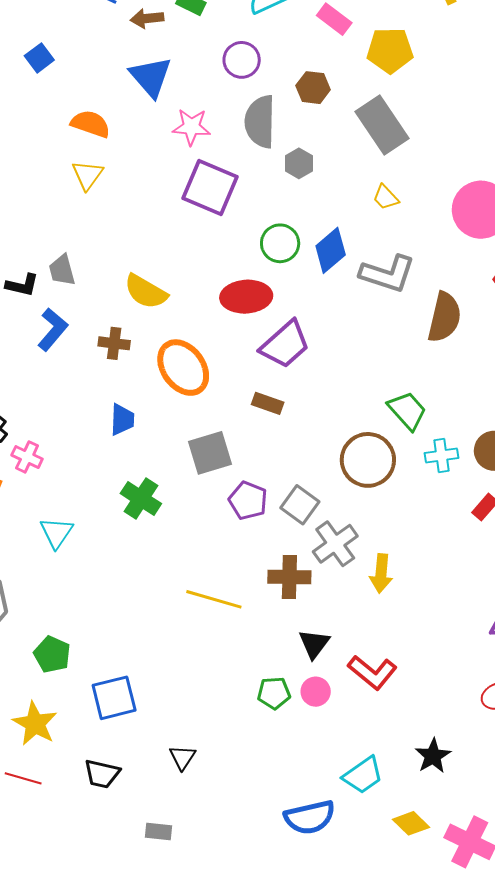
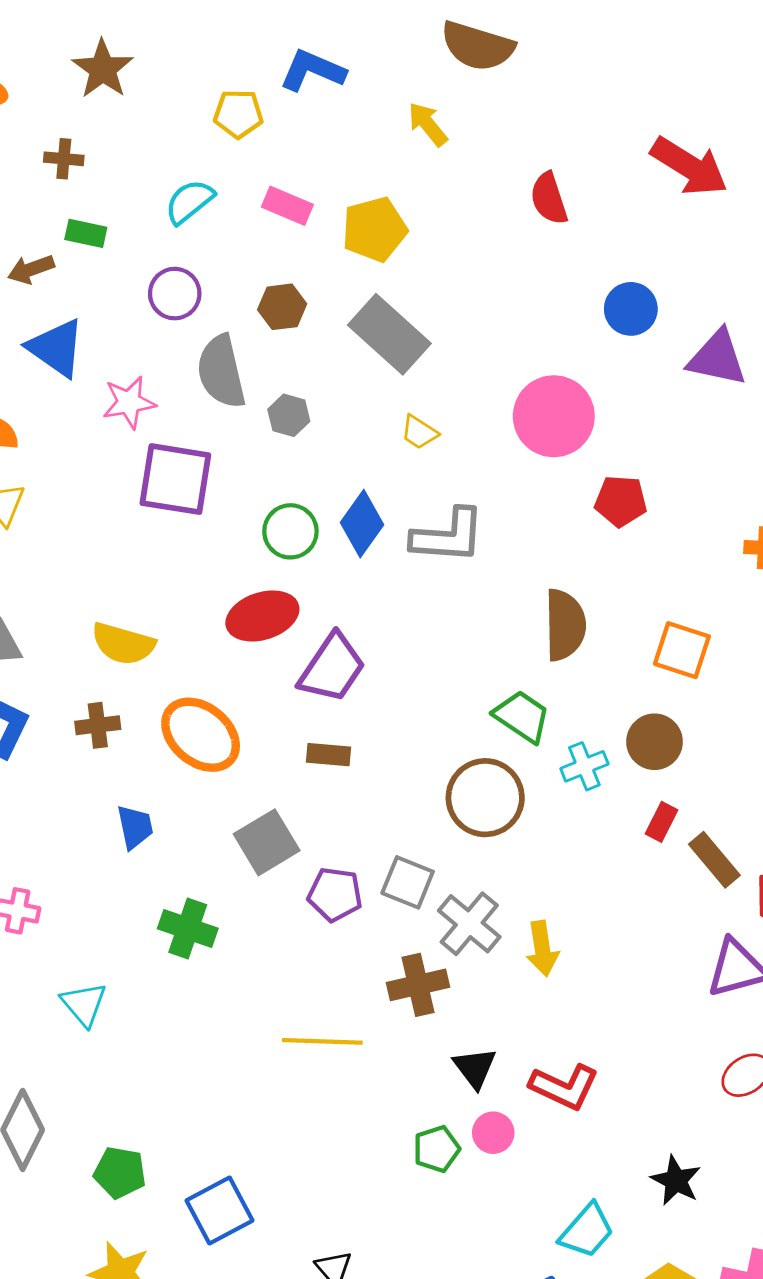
brown semicircle: (444, 317) -> (565, 625), moved

